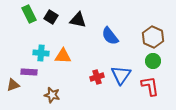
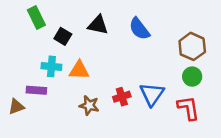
black square: (51, 17) -> (63, 36), moved
blue semicircle: (110, 36) -> (139, 29), moved
brown star: (52, 95) -> (89, 105), moved

